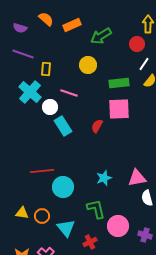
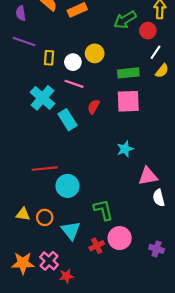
purple semicircle: (20, 28) -> (21, 13), turned 64
green arrow: (101, 36) -> (125, 20), moved
cyan cross: (30, 92) -> (42, 98), moved
white circle: (50, 107) -> (73, 62), moved
red semicircle: (97, 126) -> (94, 107), moved
cyan star: (104, 178) -> (125, 149), moved
pink circle: (118, 226) -> (120, 238), moved
purple cross: (145, 235) -> (157, 249), moved

